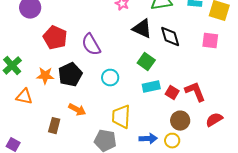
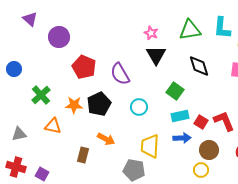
black triangle: (142, 29) -> (156, 55), moved, turned 35
blue arrow: (148, 139) -> (182, 138), moved

